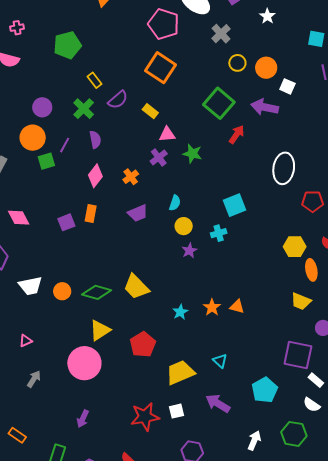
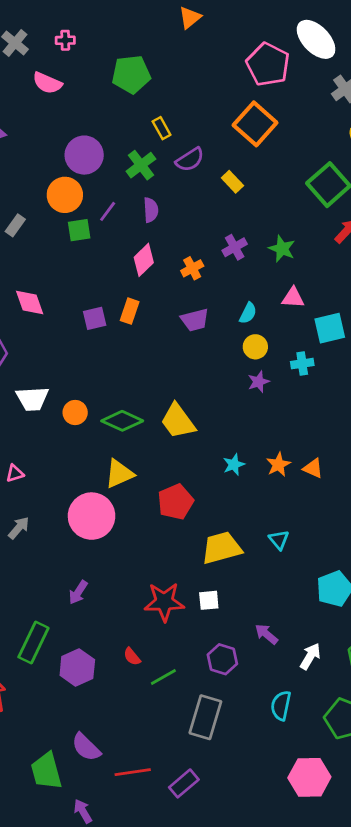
purple circle: (42, 107) -> (84, 155), size x1.4
pink triangle: (167, 134) -> (293, 298), moved
purple arrow: (218, 403) -> (266, 634), moved, size x0.7

